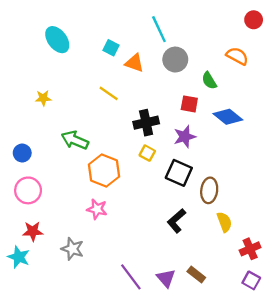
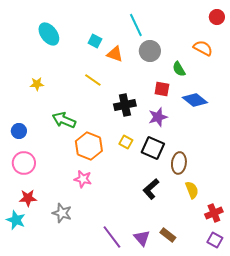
yellow square: (147, 153) -> (126, 142), moved

